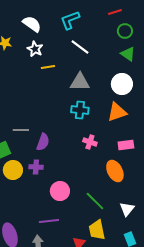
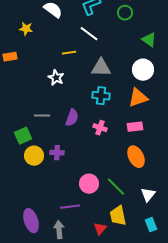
green circle: (125, 31) -> (125, 13), moved
white line: (80, 47) -> (89, 34), moved
white star: (35, 49) -> (56, 78), moved
purple semicircle: (43, 142) -> (72, 118), moved
pink cross: (90, 142) -> (100, 128), moved
pink rectangle: (126, 145) -> (135, 127), moved
pink circle: (60, 191) -> (89, 184), moved

